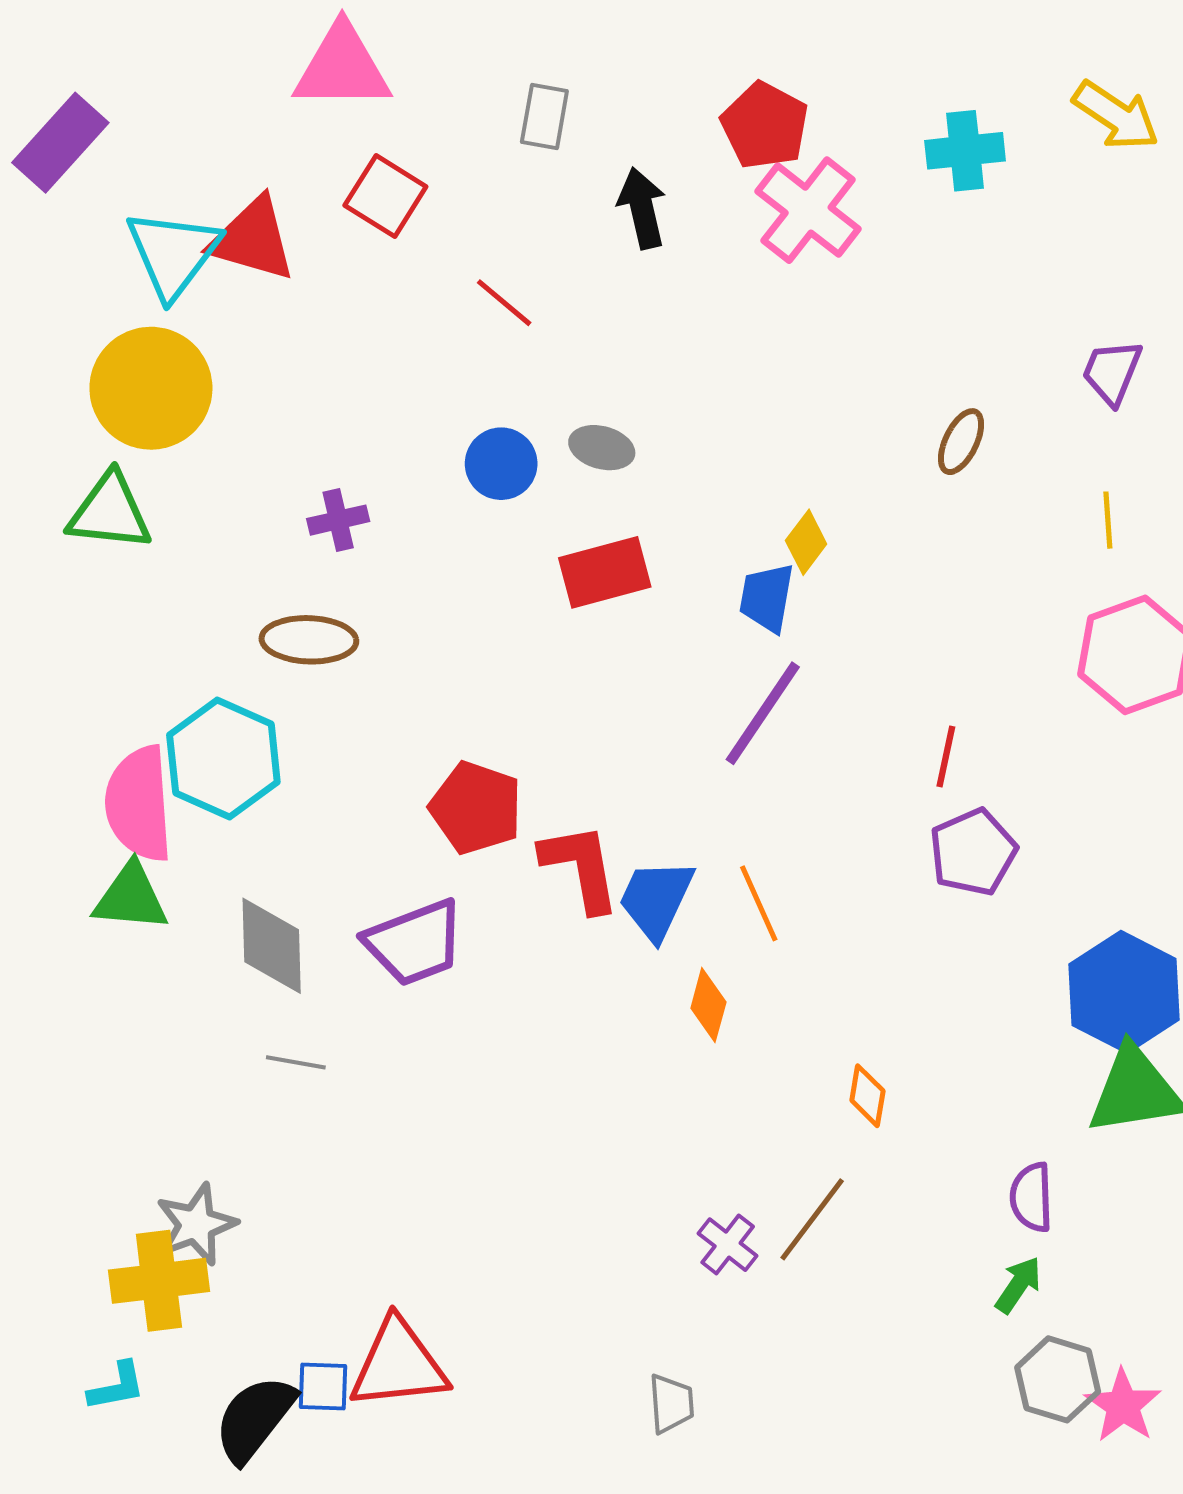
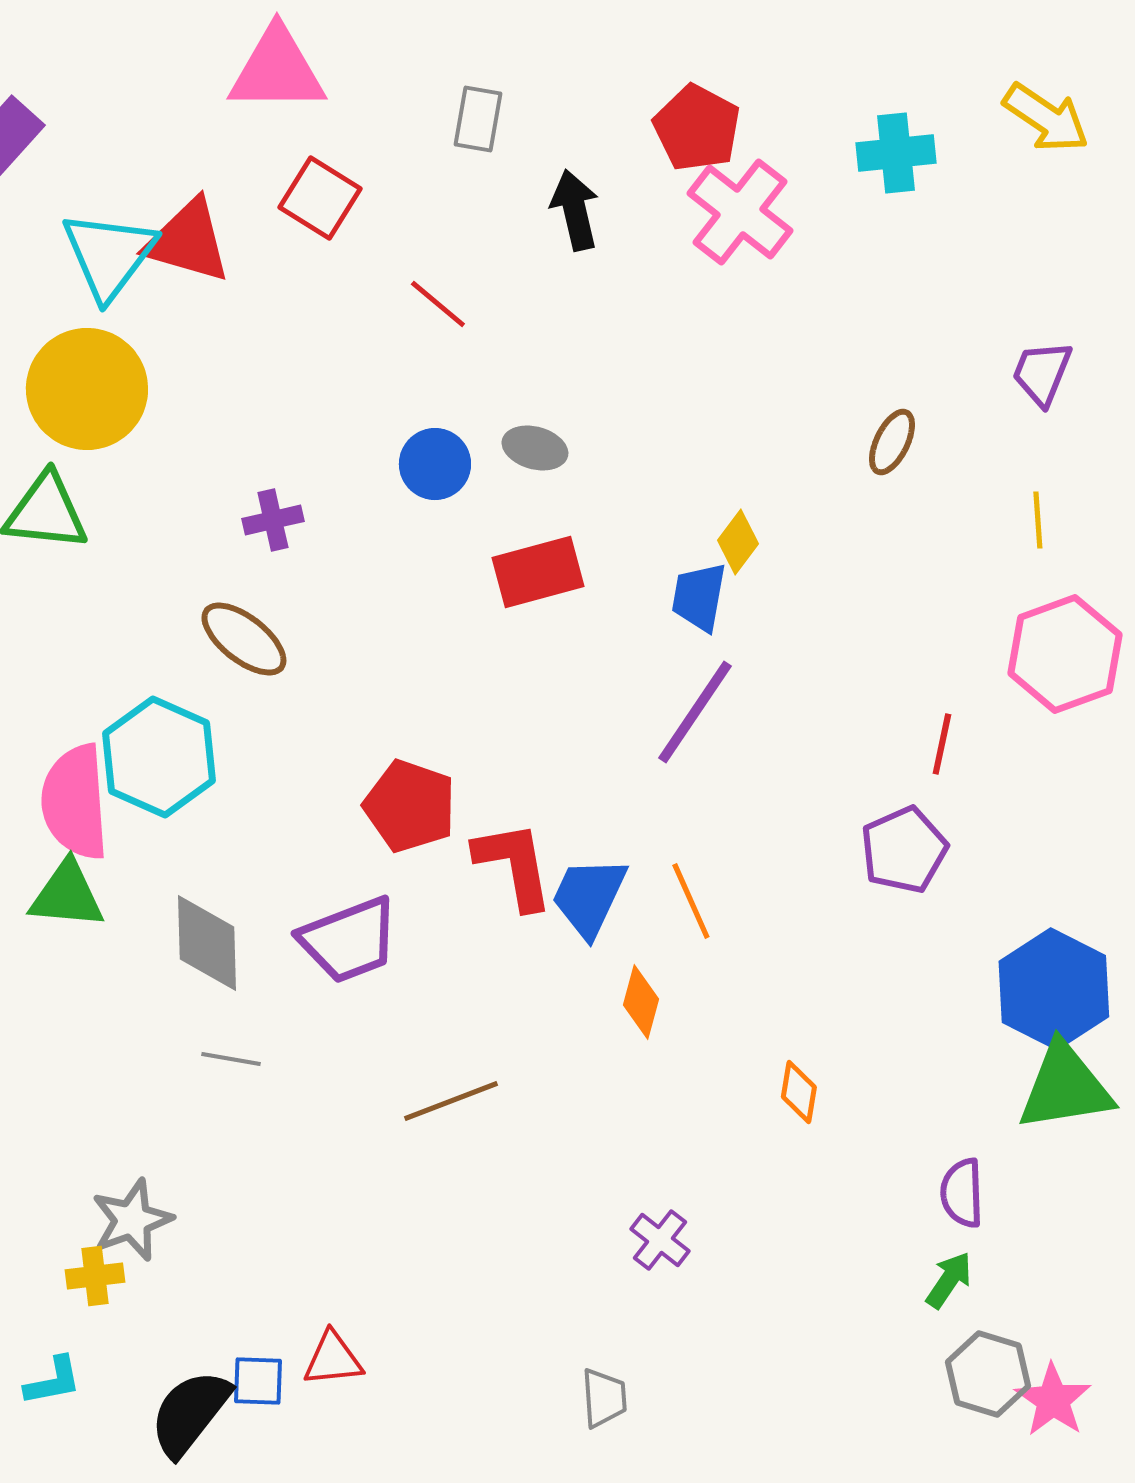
brown ellipse: (309, 640) -> (244, 639), turned 36
red line: (946, 757) -> (942, 744), moved
brown line: (812, 1219) -> (451, 1101), moved, turned 32
yellow cross: (159, 1281) -> (95, 1276), size x0.6
red triangle: (398, 1364) -> (333, 1359), size x0.6

